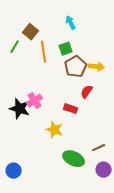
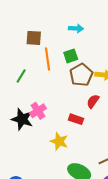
cyan arrow: (71, 23) -> (76, 28), turned 120
brown square: (31, 32) -> (34, 38), turned -35
green line: (15, 47) -> (21, 76), moved

